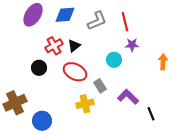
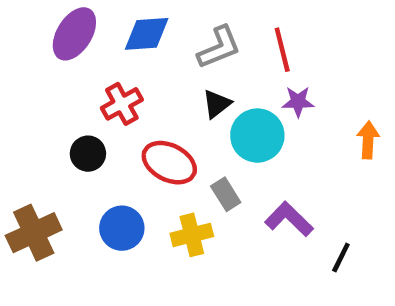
black triangle: (74, 46) -> (217, 104), moved
cyan circle: (114, 60) -> (257, 136), size x1.5
black line: (151, 114) -> (341, 257), turned 48
blue circle: (42, 121) -> (122, 228), moved

